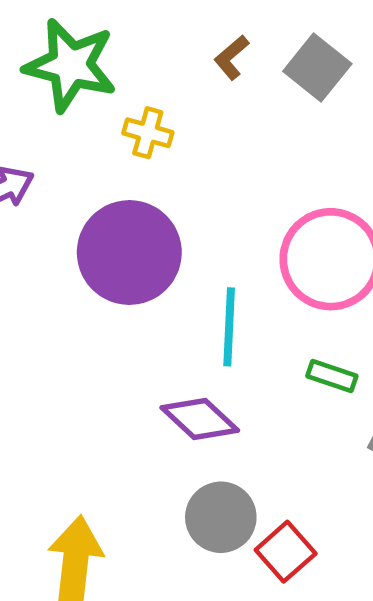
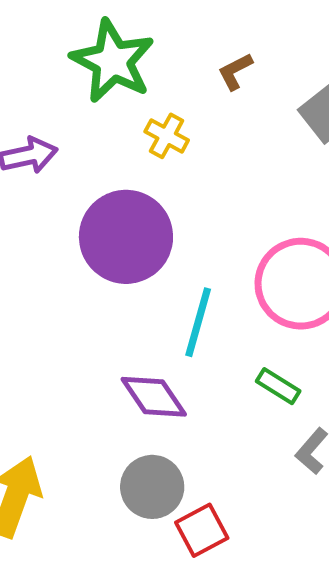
brown L-shape: (231, 58) -> (235, 71), moved

